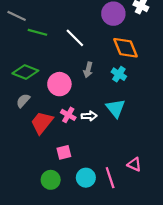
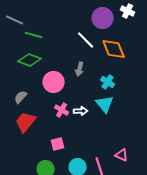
white line: (75, 38) -> (86, 40), moved
green diamond: (25, 72) -> (30, 60), moved
cyan cross: (119, 74) -> (108, 82), moved
red trapezoid: (42, 123) -> (26, 122), moved

